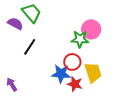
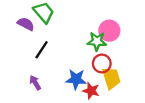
red circle: (72, 62) -> (102, 63), moved
purple arrow: (12, 85) -> (35, 83), moved

